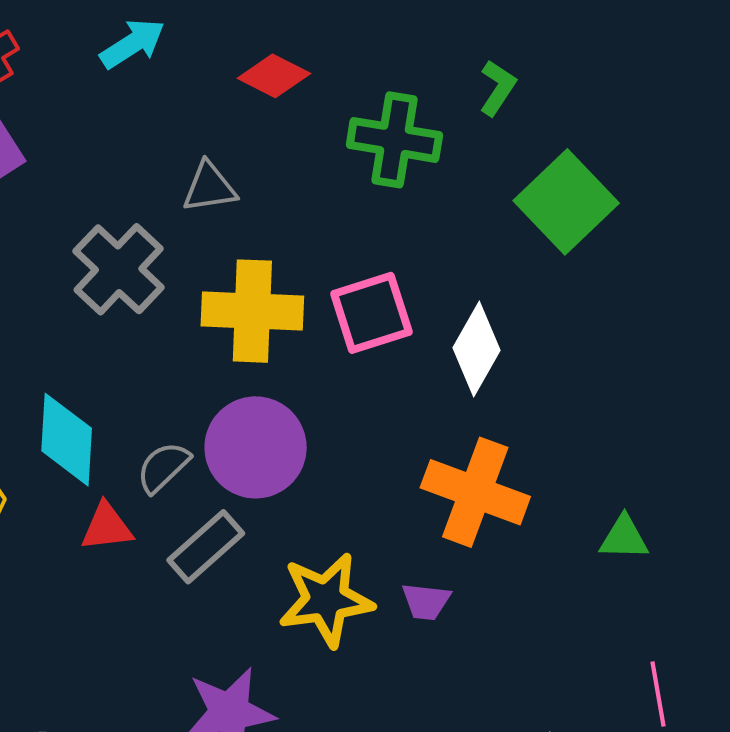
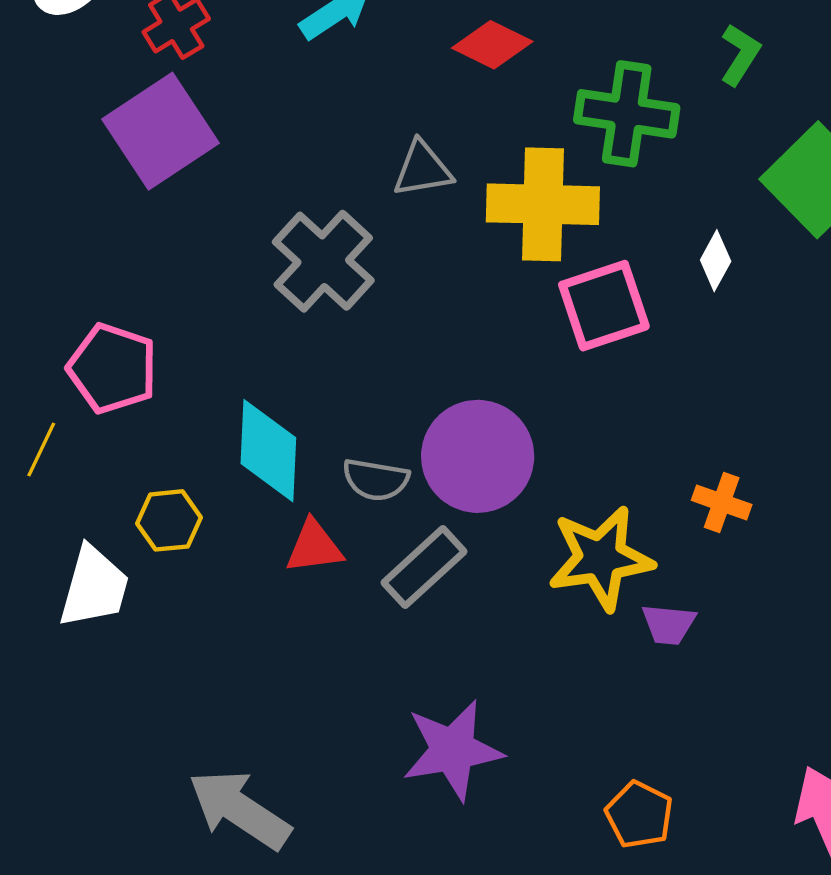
yellow cross: (252, 311) -> (543, 204), moved
white diamond: (477, 349) -> (716, 261), moved, size x0.6
gray semicircle: (163, 467) -> (376, 480), turned -126
orange cross: (475, 492) -> (722, 502), size x0.5
yellow star: (326, 600) -> (601, 558), moved

